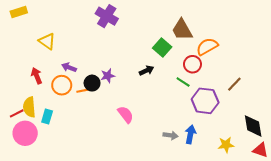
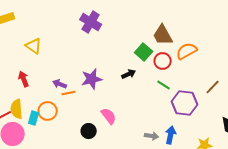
red circle: (192, 64) -> (163, 61), moved
purple arrow: (69, 67) -> (60, 84), moved
purple star: (108, 76) -> (92, 79), size x1.5
black circle: (92, 83) -> (89, 131), moved
orange circle: (62, 85) -> (48, 111), moved

